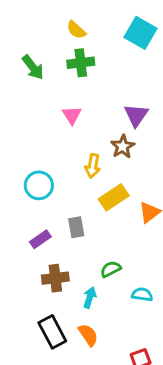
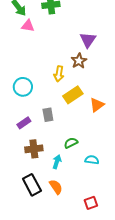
pink triangle: (72, 115) -> (28, 26), moved, turned -48

